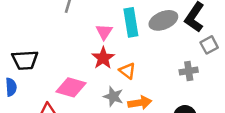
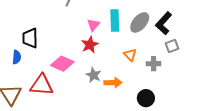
gray ellipse: (163, 20) -> (140, 22), turned -35
black trapezoid: (25, 60) -> (30, 38), turned 85
orange triangle: (127, 71) -> (130, 55), moved

